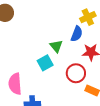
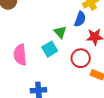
pink semicircle: (15, 84) -> (20, 55), moved

